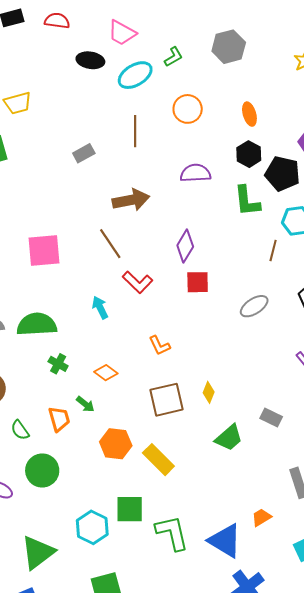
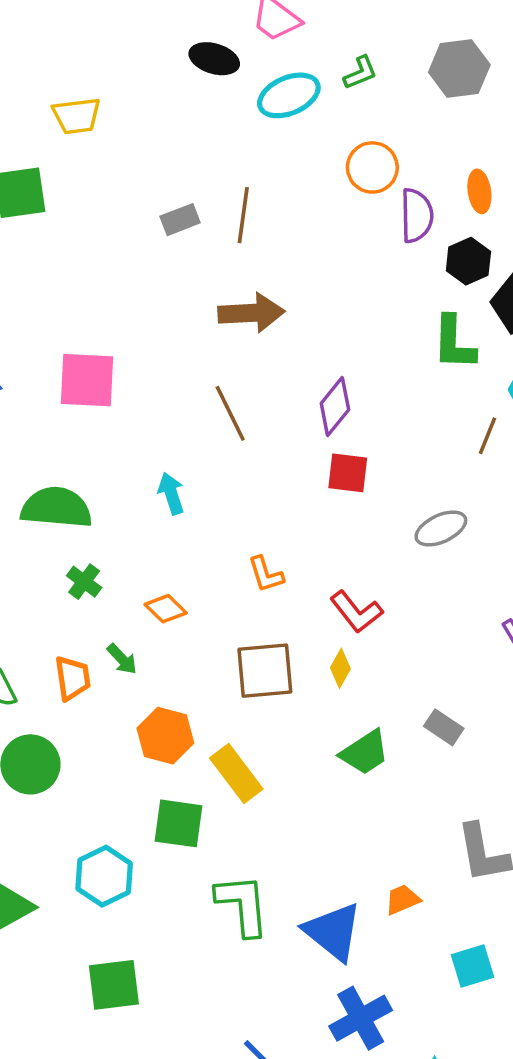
brown line: (135, 131) -> (243, 215), moved
purple semicircle: (195, 173) -> (417, 216), moved, turned 84
brown line: (110, 244) -> (230, 413), moved
red L-shape: (138, 282) -> (356, 612), moved
green square: (130, 509) -> (178, 823), moved

